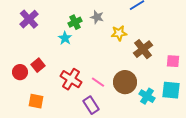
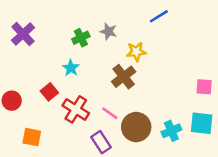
cyan star: (65, 38) -> (71, 68), moved
brown cross: (143, 49) -> (124, 77), moved
red square: (38, 65) -> (49, 92), moved
brown circle: (125, 82) -> (136, 127), moved
cyan cross: (147, 96) -> (171, 131), turned 35

